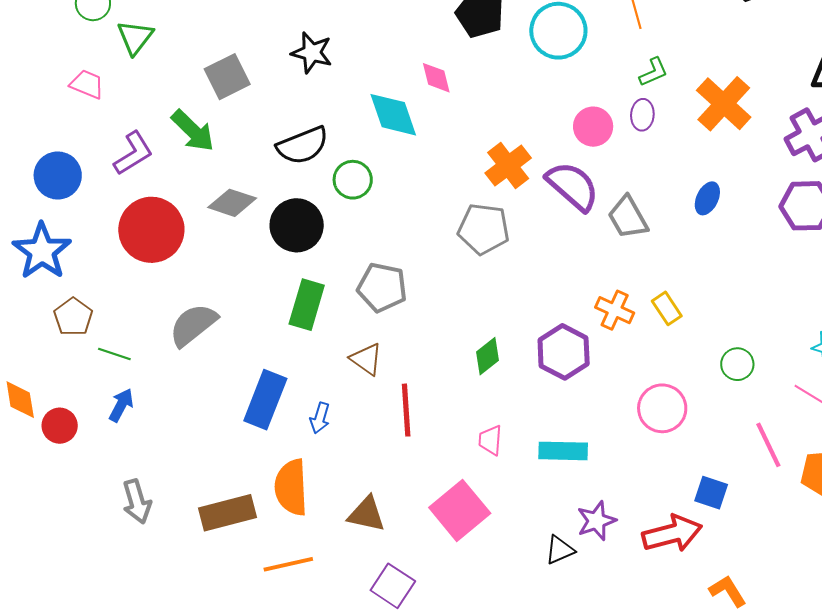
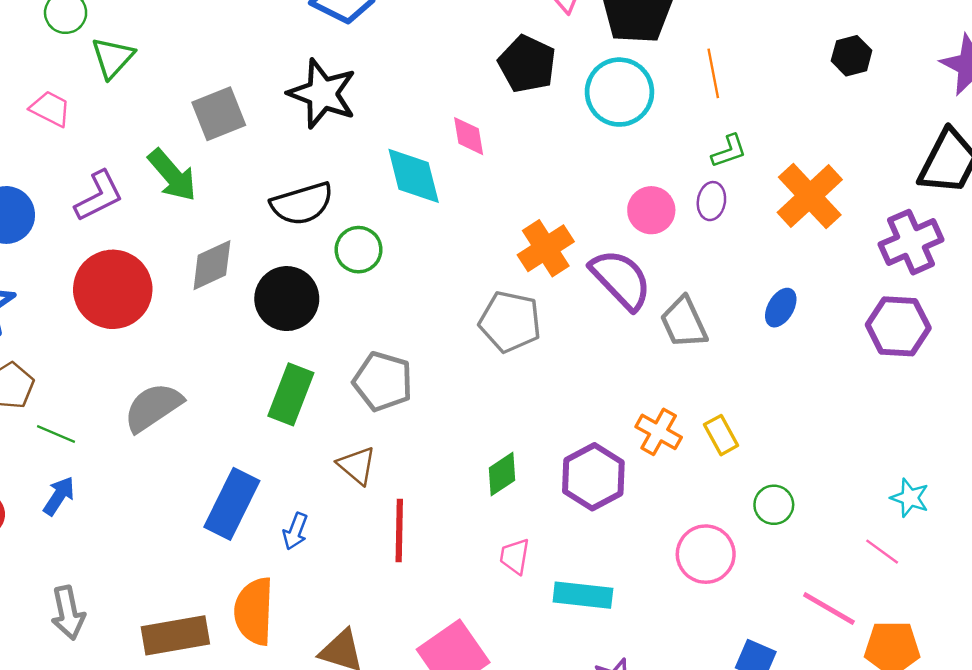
black star: (312, 53) -> (322, 94), size x1.4
gray diamond: (232, 203) -> (212, 265), turned -48
green circle: (737, 364) -> (774, 505), moved
pink trapezoid: (490, 440) -> (515, 556), moved
pink line: (768, 445) -> (829, 609), turned -39

